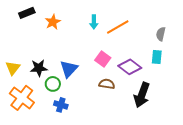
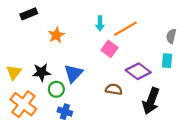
orange star: (53, 22) -> (56, 35), moved
pink square: (103, 59) -> (110, 49), moved

